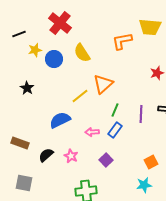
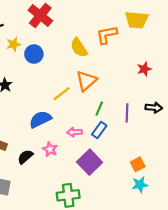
yellow semicircle: (82, 53) -> (79, 48), moved
pink star: (71, 156) -> (50, 149), moved
purple square: (106, 160) -> (90, 162), size x1.6
cyan star: (144, 185) -> (140, 185), moved

